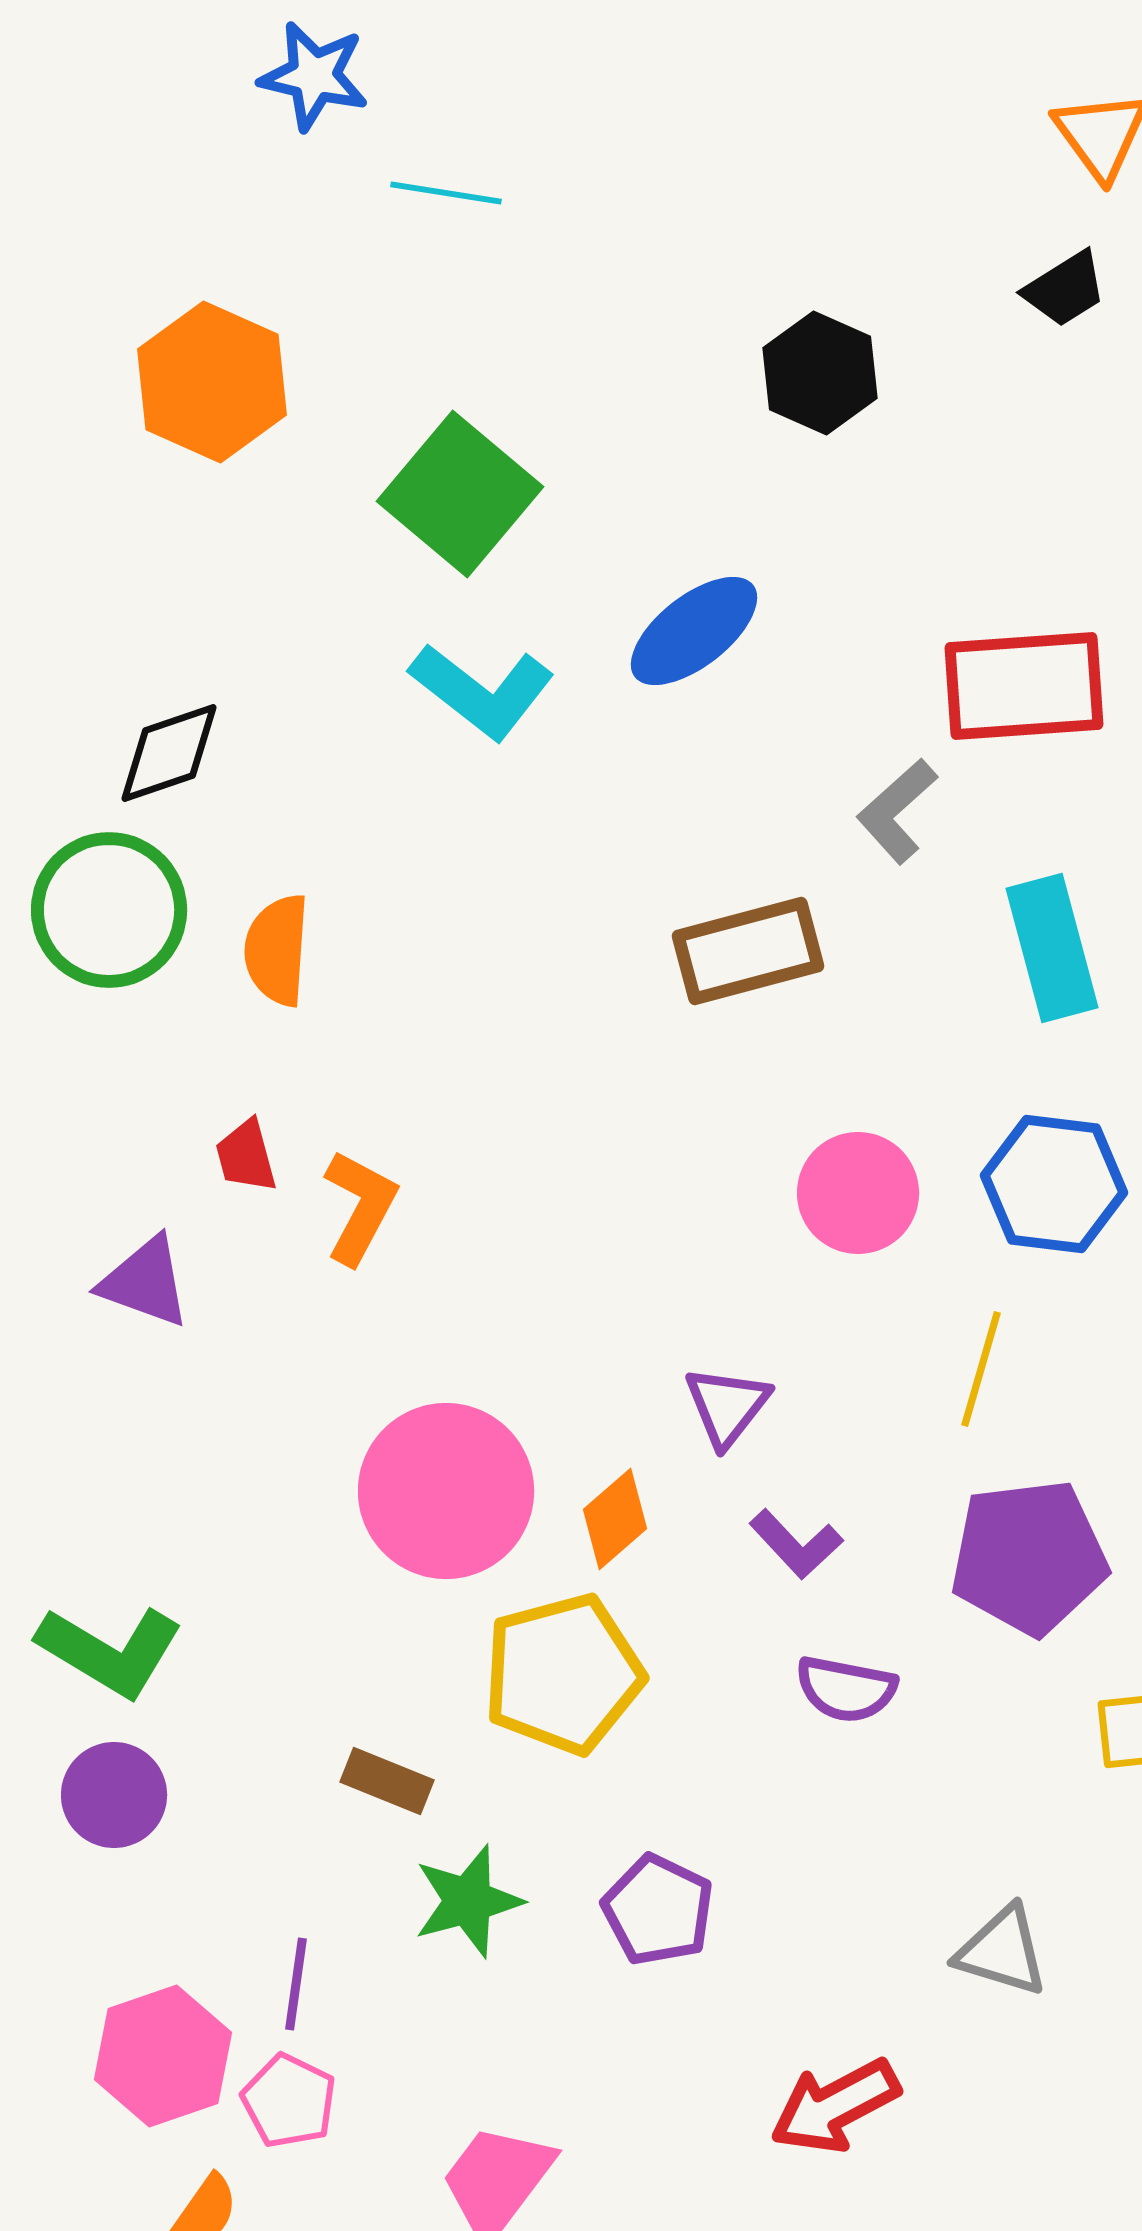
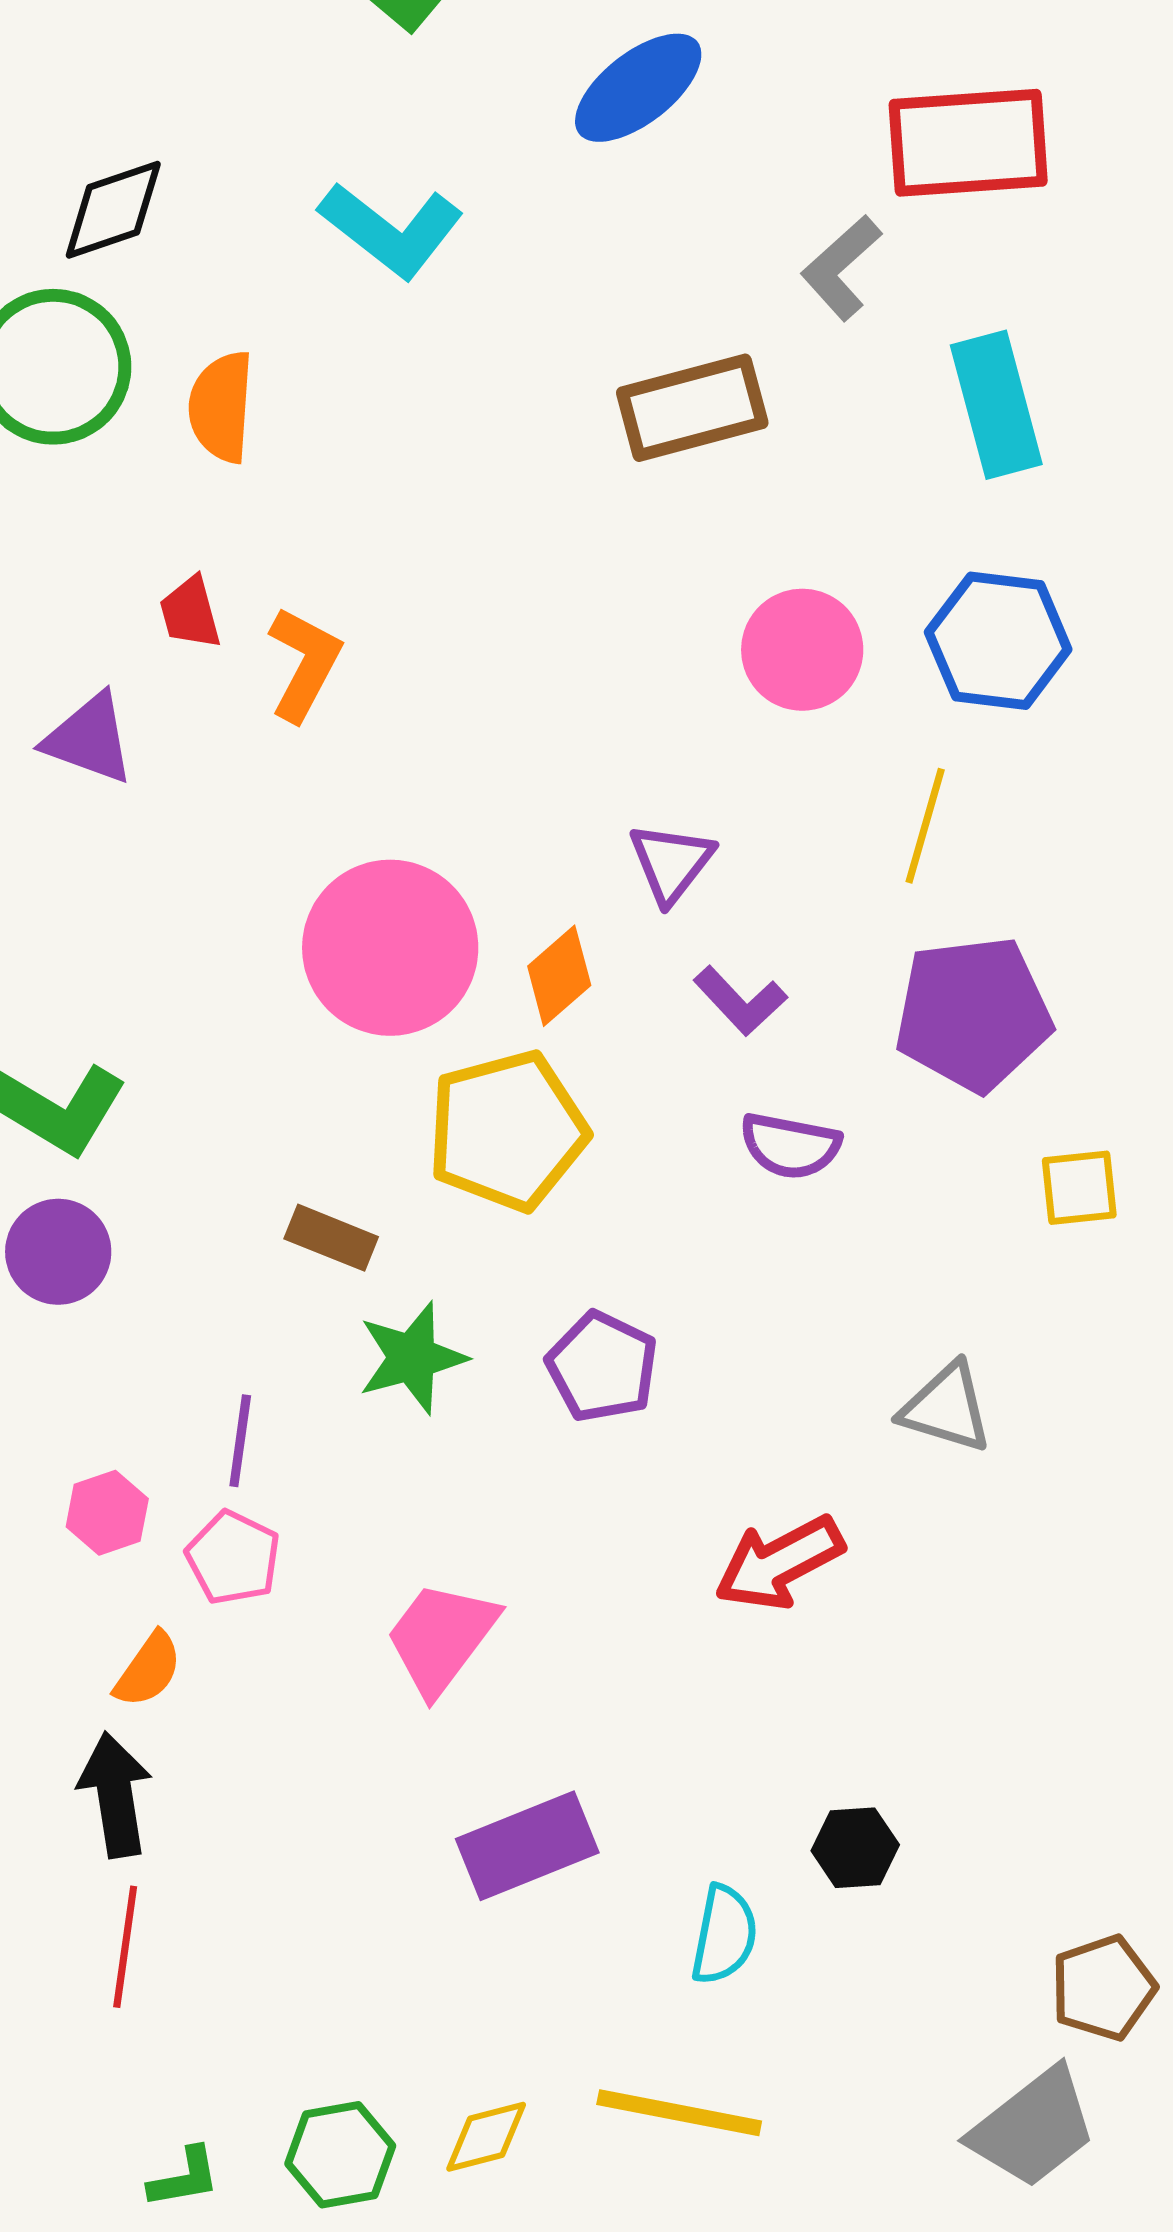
cyan L-shape: (482, 691) -> (391, 230), moved
pink hexagon: (163, 2056) -> (107, 1513), size x0.6

